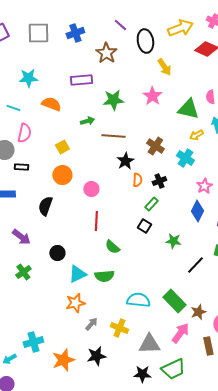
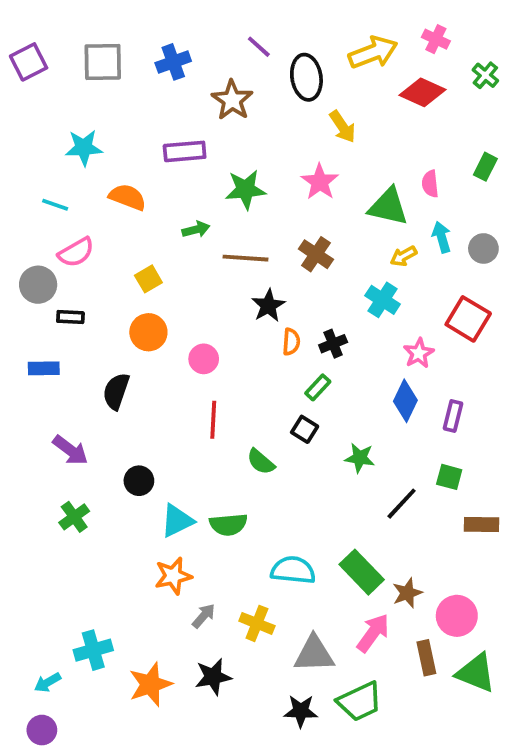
pink semicircle: (24, 133) -> (76, 252), turned 48
brown cross: (155, 146) -> (316, 254), moved
green semicircle: (112, 247) -> (261, 462), moved

